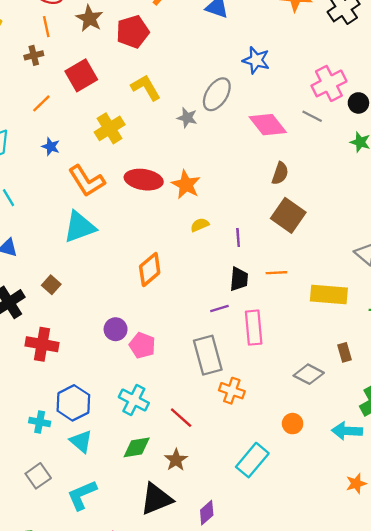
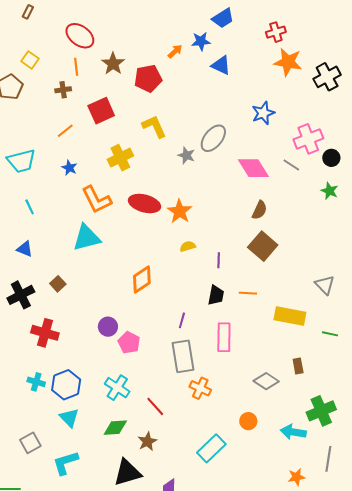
blue star: (256, 60) -> (263, 113), moved, turned 30
purple line: (219, 309) -> (182, 320), moved, turned -63
cyan cross: (40, 422) -> (36, 382), moved

